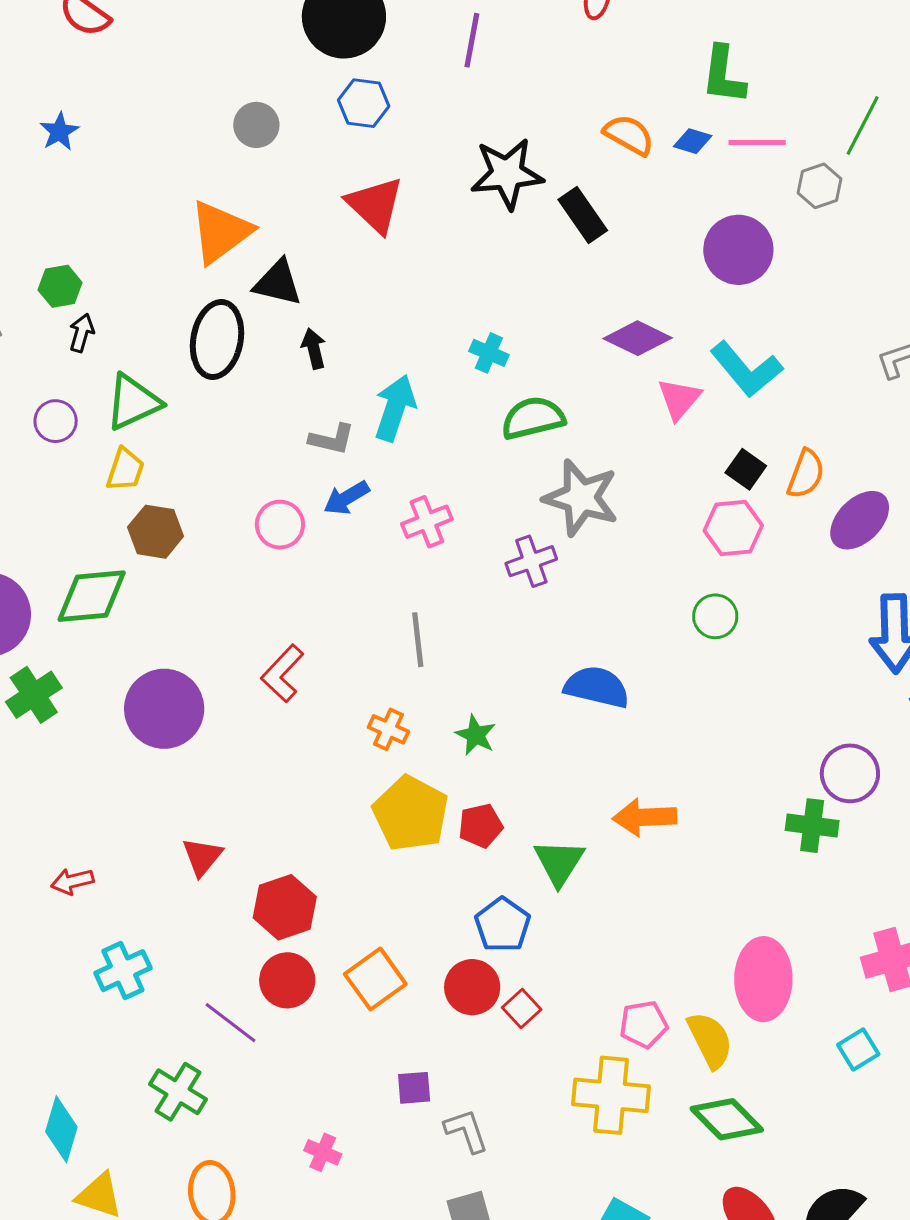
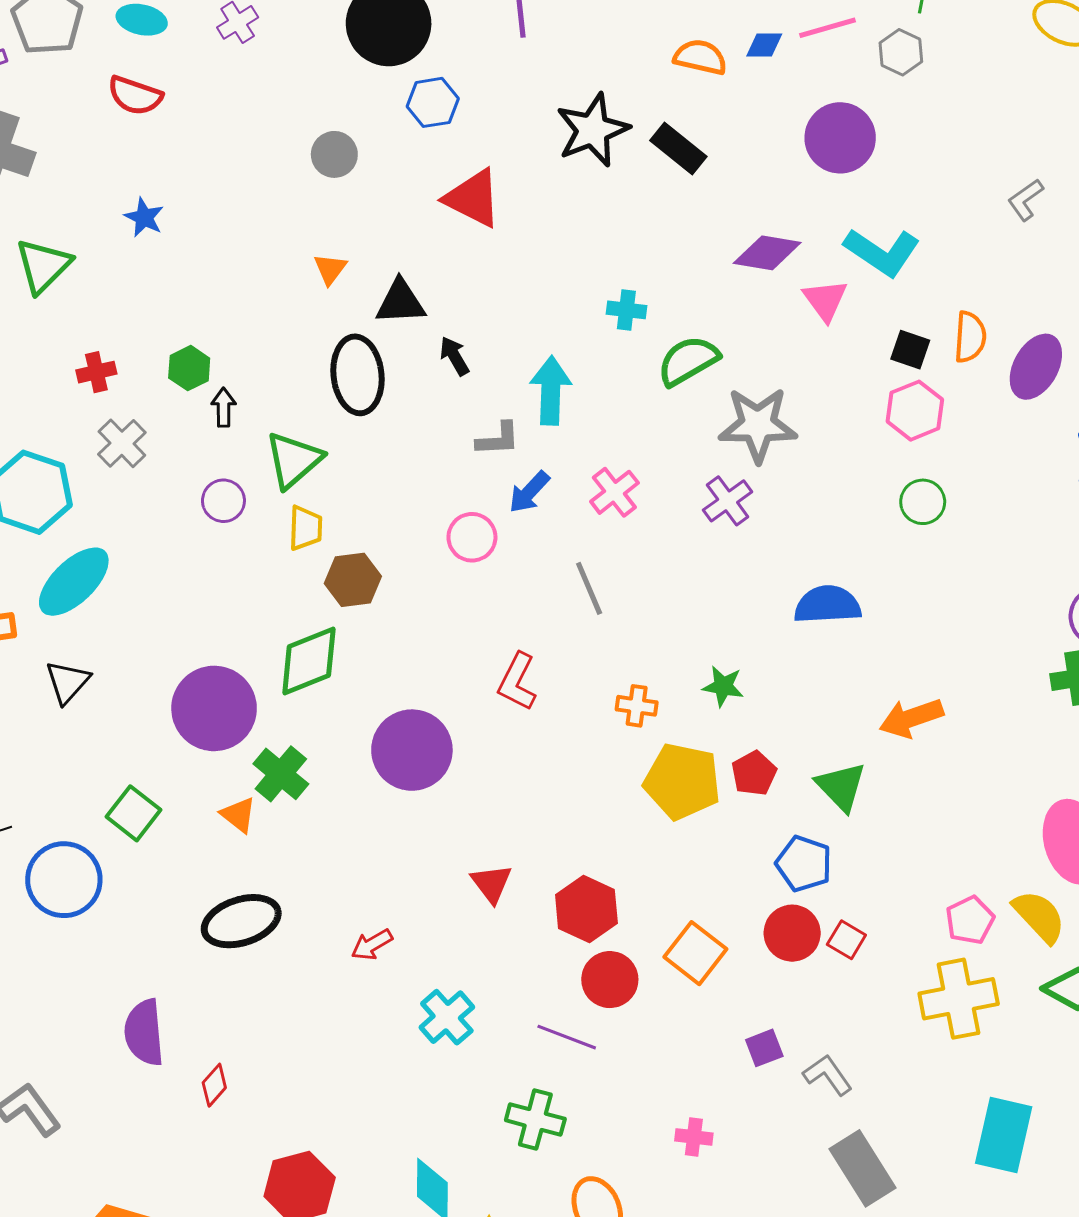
orange triangle: (221, 232) -> (330, 269), size x0.5
gray line: (418, 640) -> (589, 588), moved

